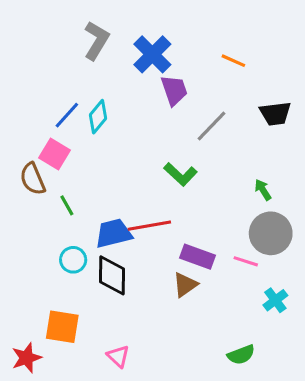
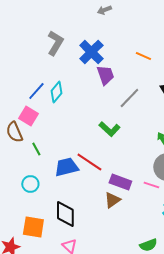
red line: (149, 226) -> (89, 162), turned 44
cyan circle: (73, 260) -> (30, 184), moved
black diamond: (112, 275) -> (65, 214), moved

